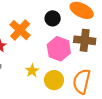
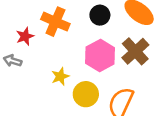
orange cross: (20, 30) -> (55, 22), turned -30
brown cross: (85, 40) -> (135, 51), turned 30

